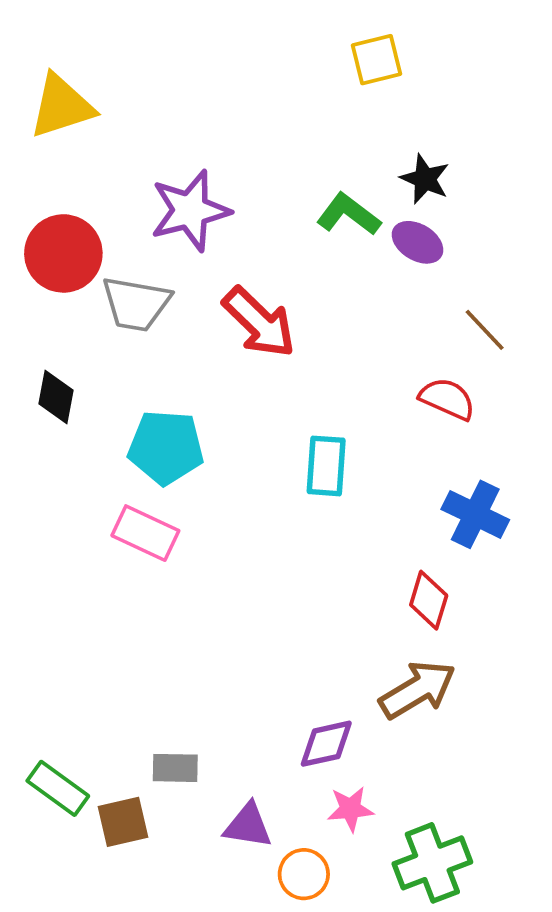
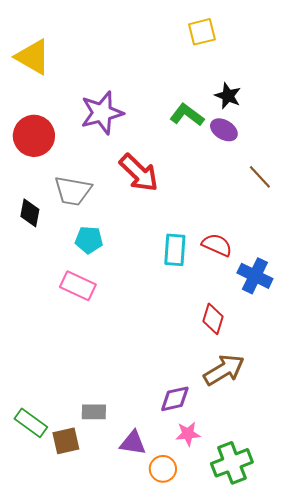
yellow triangle: (62, 106) -> (33, 57), turned 48
gray trapezoid: (136, 304) -> (73, 191), moved
red semicircle: (447, 399) -> (217, 245), moved
cyan pentagon: (166, 447) -> (89, 240), size x0.7
red diamond: (429, 600) -> (213, 319), moved

